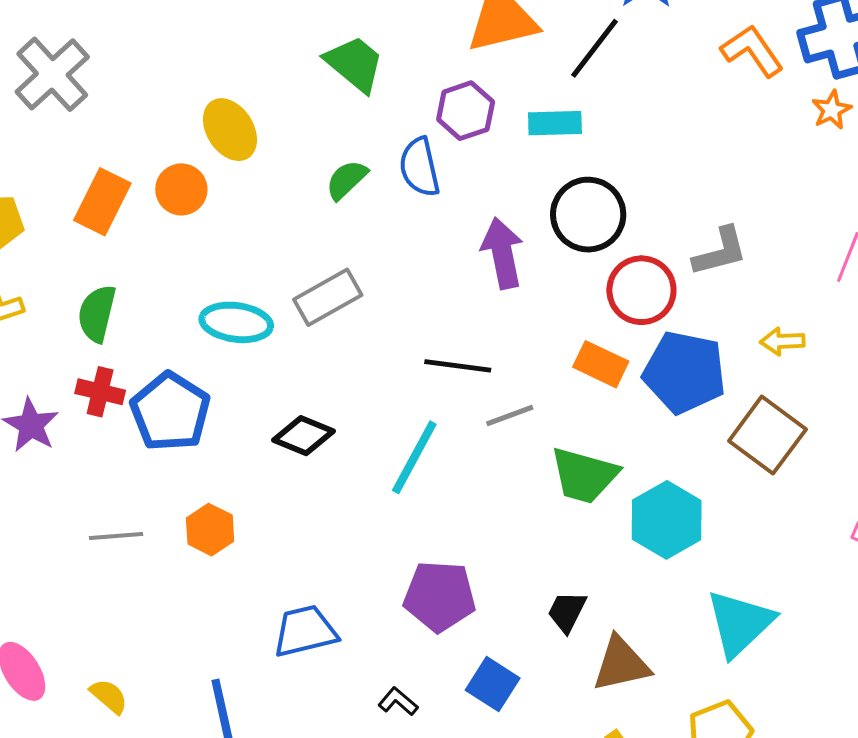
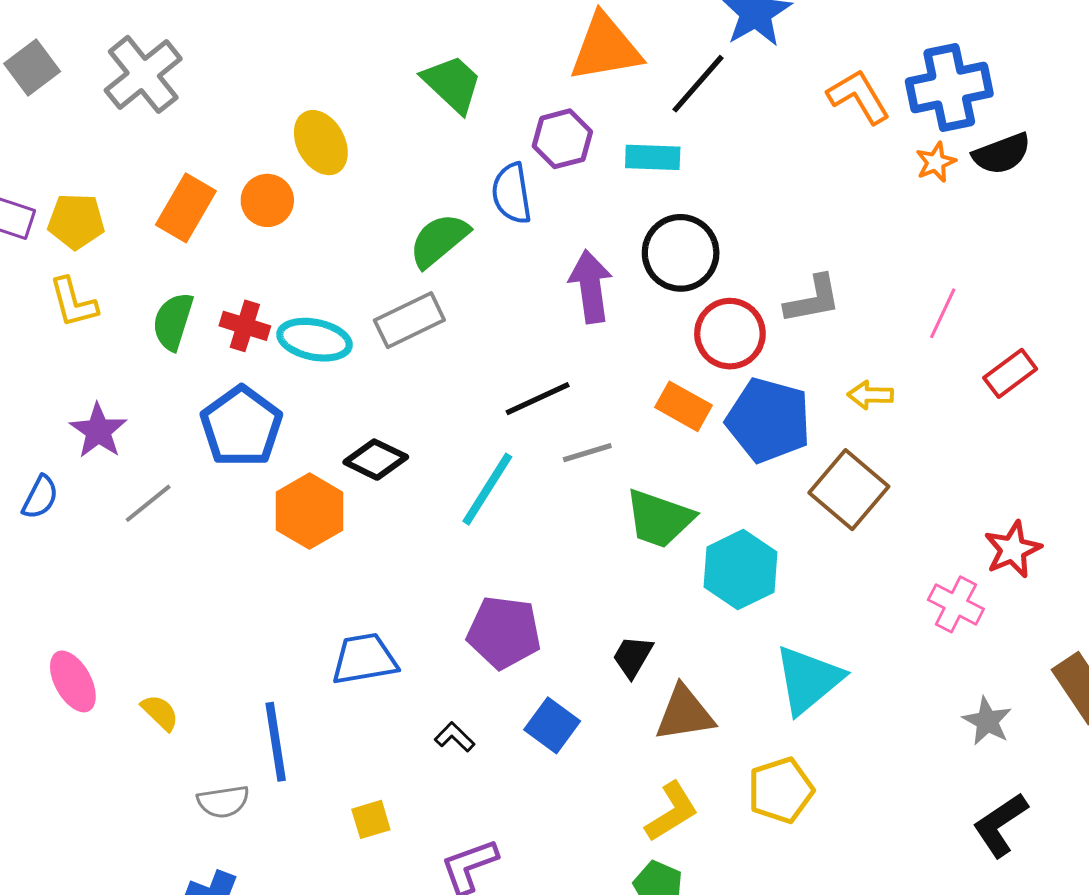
green semicircle: (347, 180) -> (439, 240), moved, size x1.4
black line: (458, 366) -> (538, 399), turned -36
red cross: (100, 392) -> (245, 326), moved
orange hexagon: (210, 530) -> (309, 511), moved, size x1.4
gray line: (116, 536) -> (148, 503), moved, turned -38

